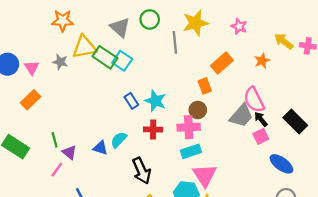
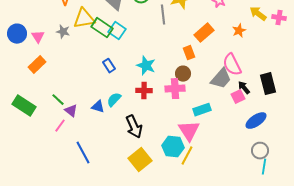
blue rectangle: (131, 101) -> (109, 66), moved
black arrow: (261, 119) -> (244, 88), moved
black rectangle: (295, 121) -> (268, 84), turned 30
green line: (55, 140) -> (58, 100), turned -32
cyan rectangle: (191, 151) -> (202, 110), moved
blue ellipse: (281, 164) -> (256, 121), turned -70

